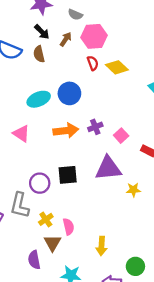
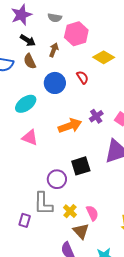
brown arrow: (66, 39) -> (54, 50), moved
red semicircle: (93, 63) -> (82, 77), moved
blue circle: (69, 93) -> (55, 83), moved
cyan ellipse: (39, 99) -> (26, 104), moved

